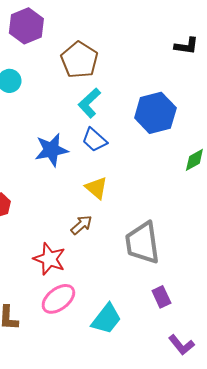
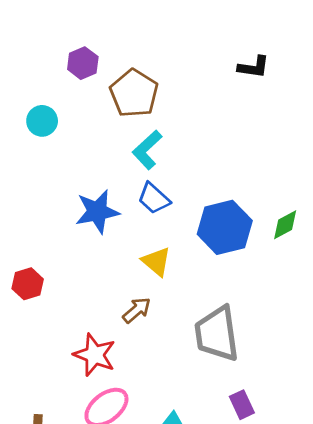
purple hexagon: (26, 26) -> (83, 63), moved, size x0.7
black L-shape: (186, 46) -> (254, 67), moved
blue hexagon: (155, 113) -> (225, 227), moved

